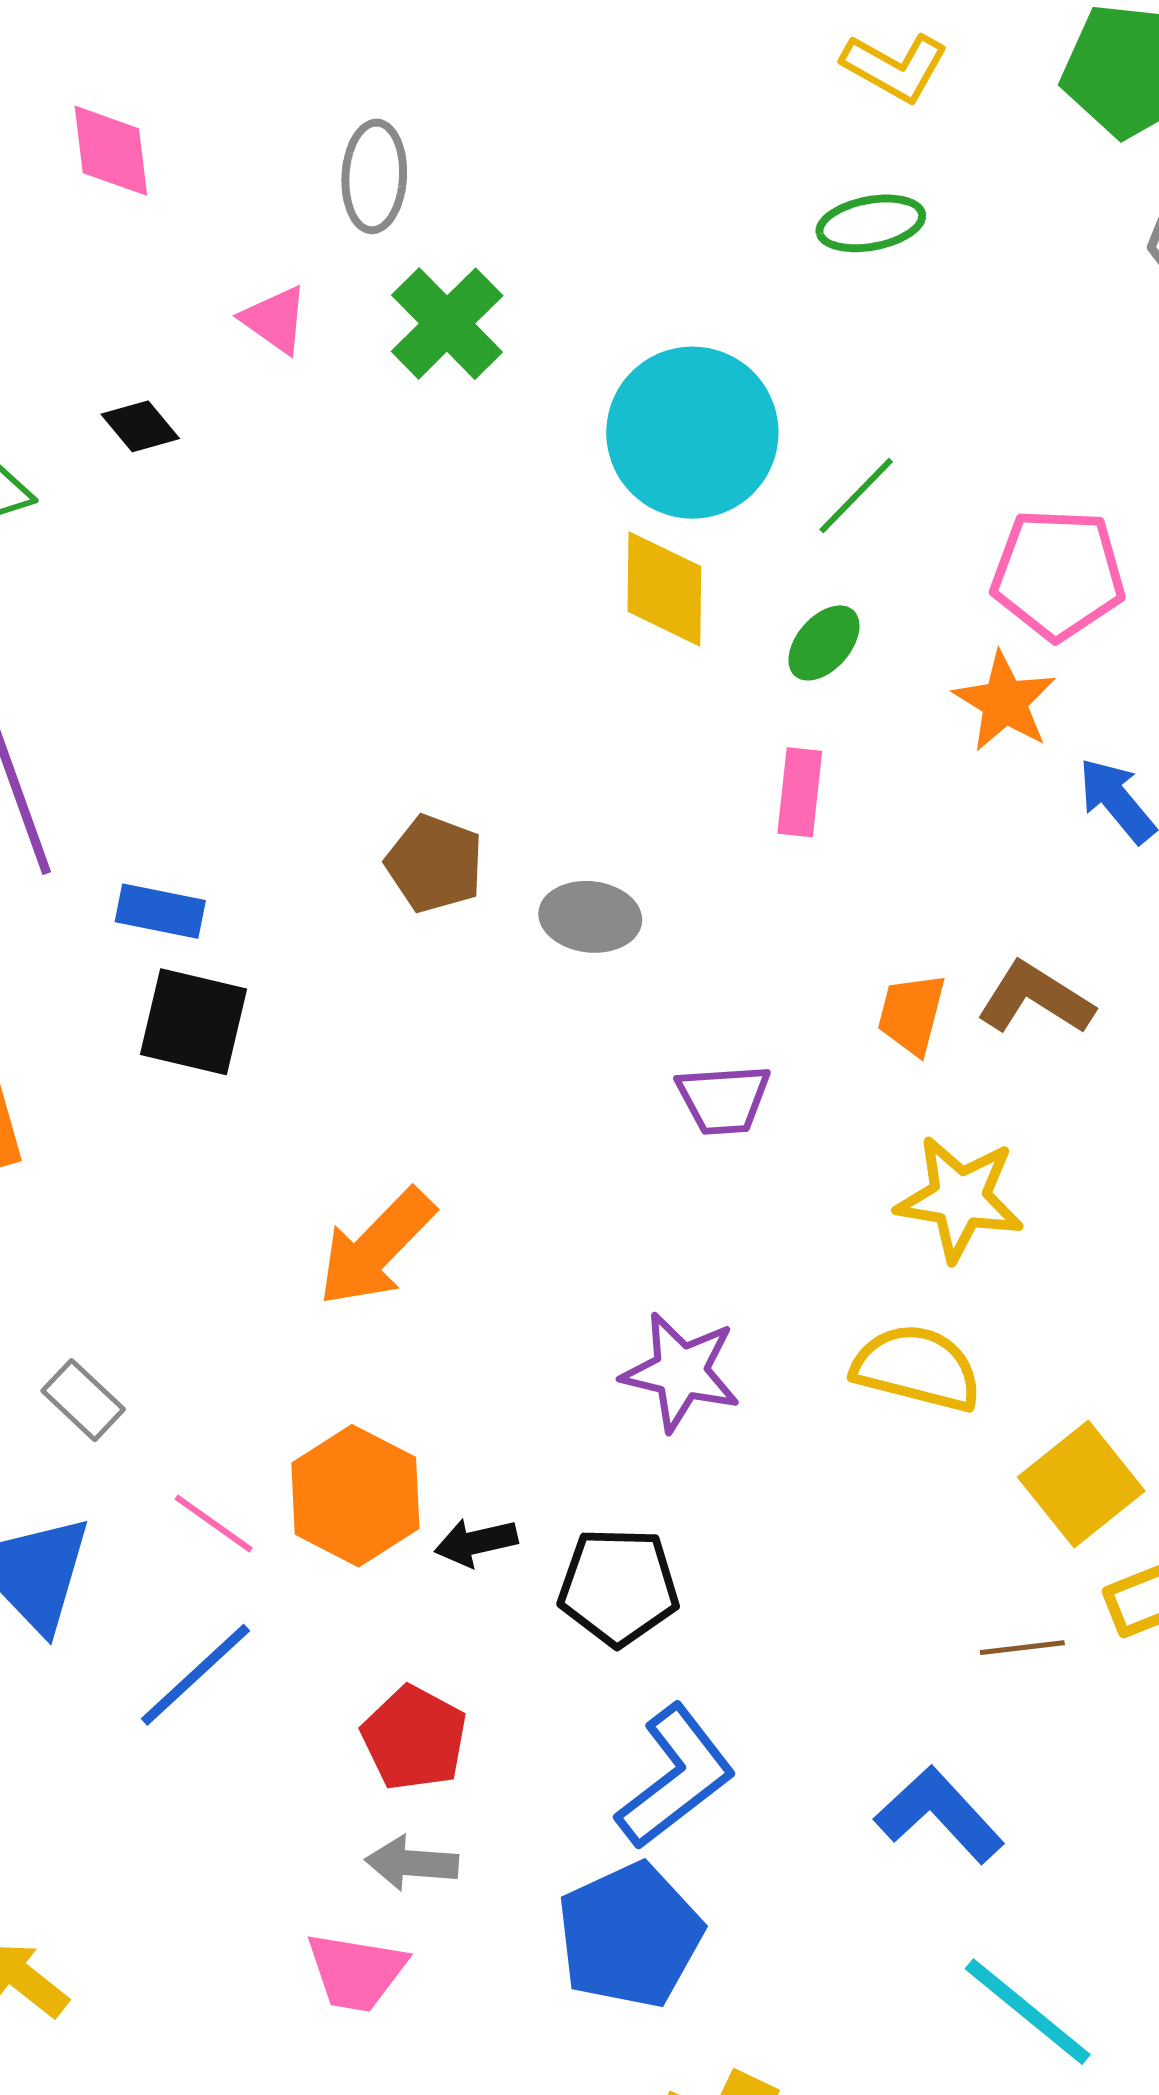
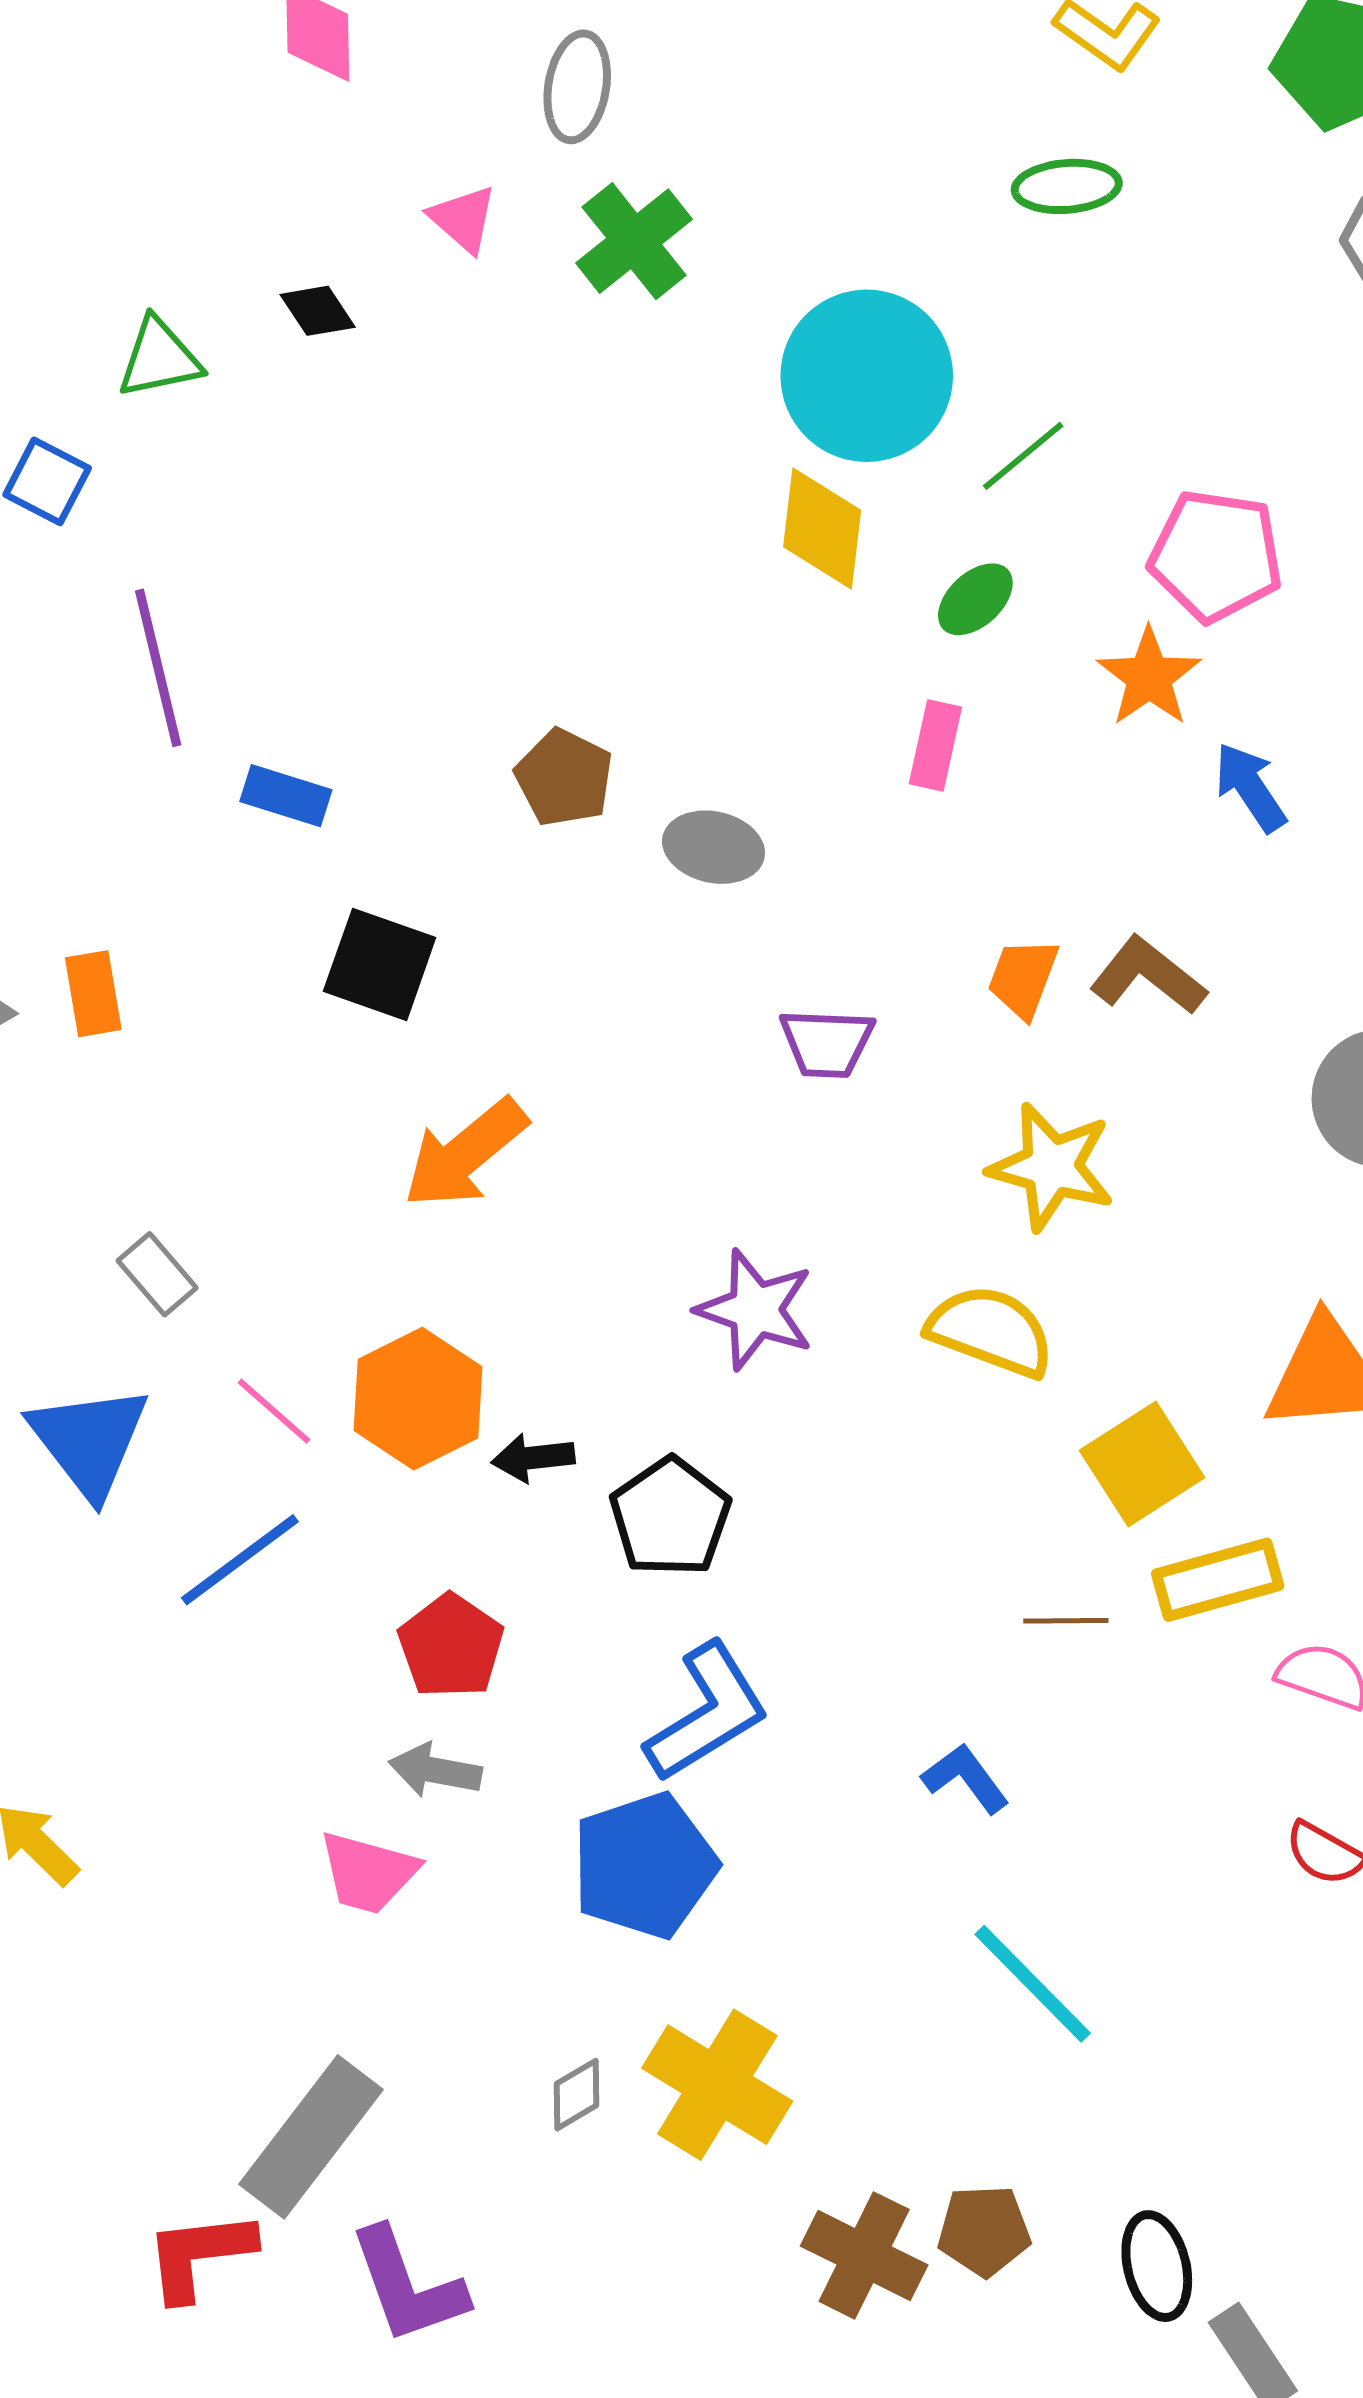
black square: (194, 1022) -> (380, 964), moved
black pentagon: (618, 1587) -> (670, 1517), turned 30
blue L-shape: (939, 1815) -> (966, 1778), size x0.7

